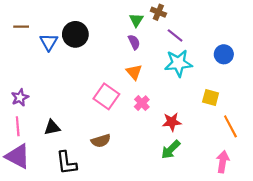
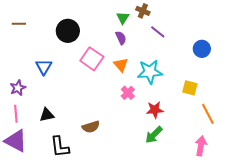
blue triangle: (49, 42) -> (44, 67), moved
cyan star: (178, 63) -> (150, 72), moved
pink square: (106, 96) -> (92, 59), moved

